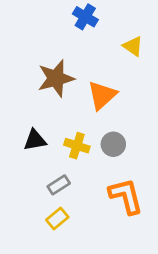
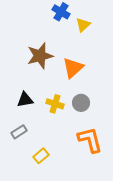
yellow triangle: (133, 46) -> (83, 25), moved, turned 42
gray rectangle: (59, 185) -> (19, 132), moved

